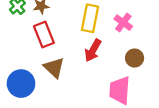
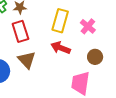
red arrow: (93, 50) -> (61, 48), turned 78

